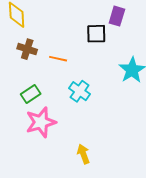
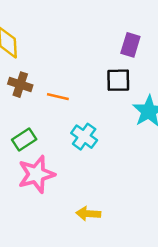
black square: (96, 34) -> (118, 80), moved
yellow arrow: (83, 154) -> (88, 214), turned -66

